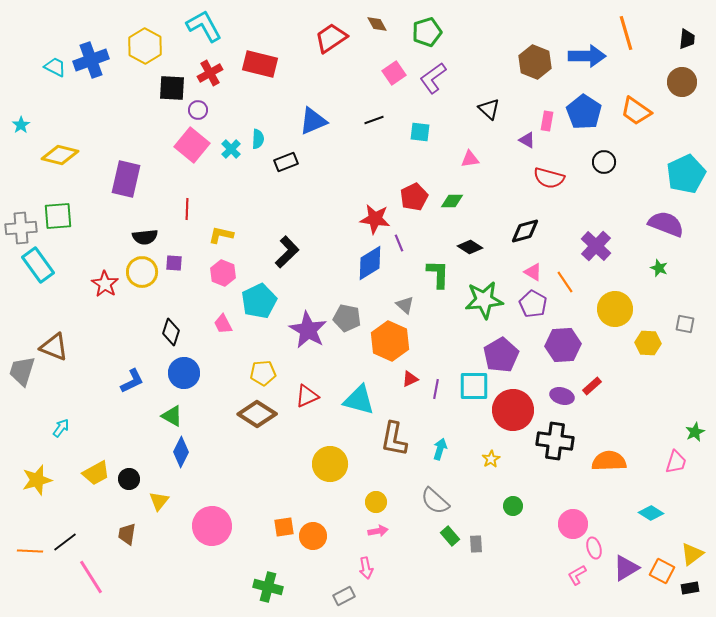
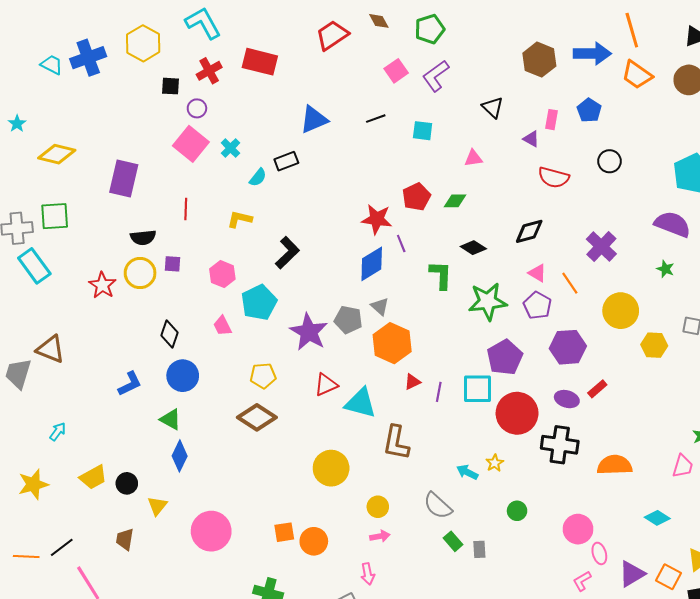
black square: (172, 88) -> (171, 86), size x0.7
orange trapezoid: (636, 111) -> (637, 75), moved
blue pentagon: (584, 112) -> (589, 110), size x0.7
cyan semicircle: (258, 139) -> (258, 177), moved, turned 36
yellow L-shape: (221, 235) -> (240, 219), moved
gray triangle: (405, 305) -> (380, 307), moved
red triangle: (307, 396) -> (326, 385), moved
cyan arrow: (440, 449) -> (467, 472), moved, turned -80

